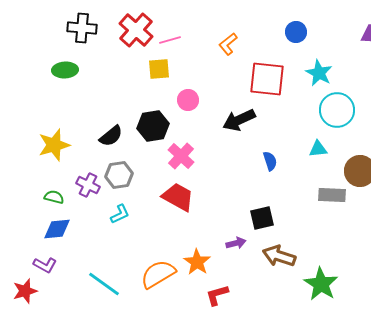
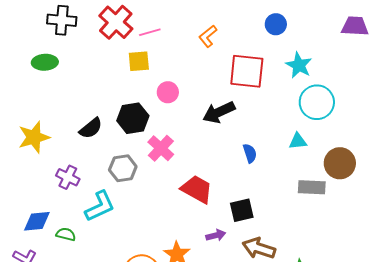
gray hexagon: (119, 175) -> (123, 168), moved
green semicircle: (54, 197) -> (66, 234), moved
red trapezoid: (178, 197) -> (197, 189), moved
cyan L-shape: (120, 214) -> (100, 206), size x1.6

